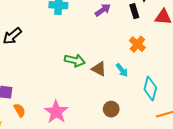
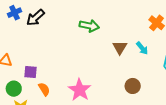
green arrow: (75, 60) -> (89, 26), moved
brown triangle: (99, 69) -> (120, 47), turned 35

